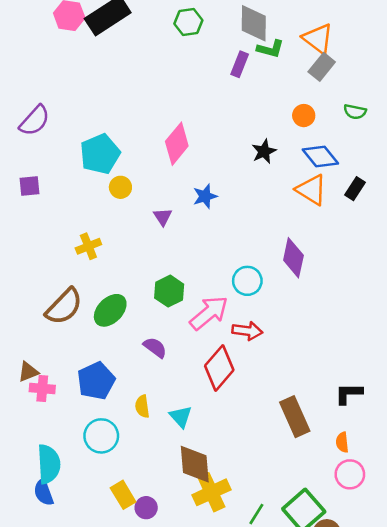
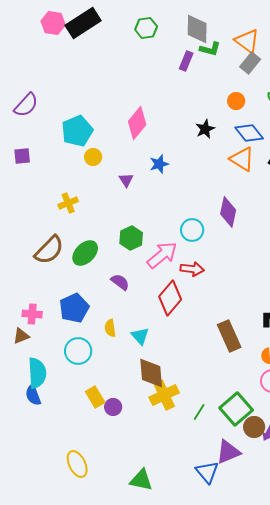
brown triangle: (28, 372) -> (21, 336), moved

